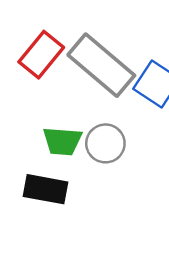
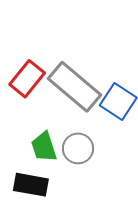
green trapezoid: (62, 141) -> (44, 147), turned 68

